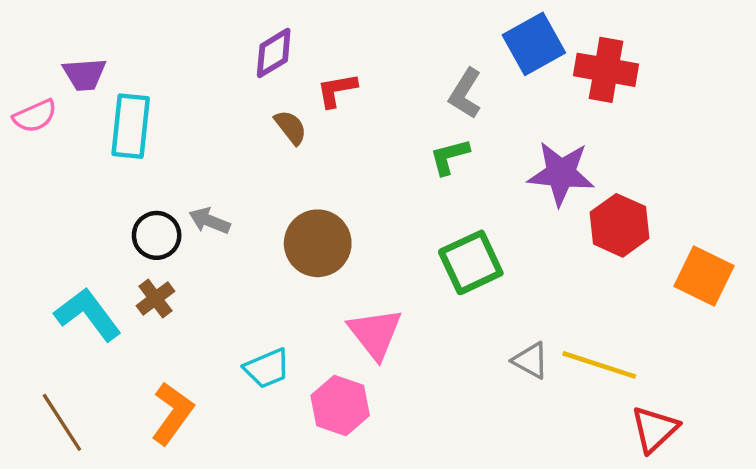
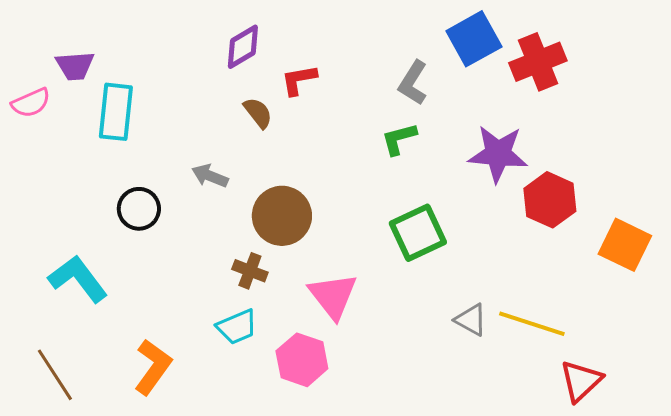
red cross: (606, 70) -> (538, 62), turned -32
gray arrow: (210, 221) -> (210, 176), moved
brown cross: (155, 298) -> (250, 271), moved, turned -32

